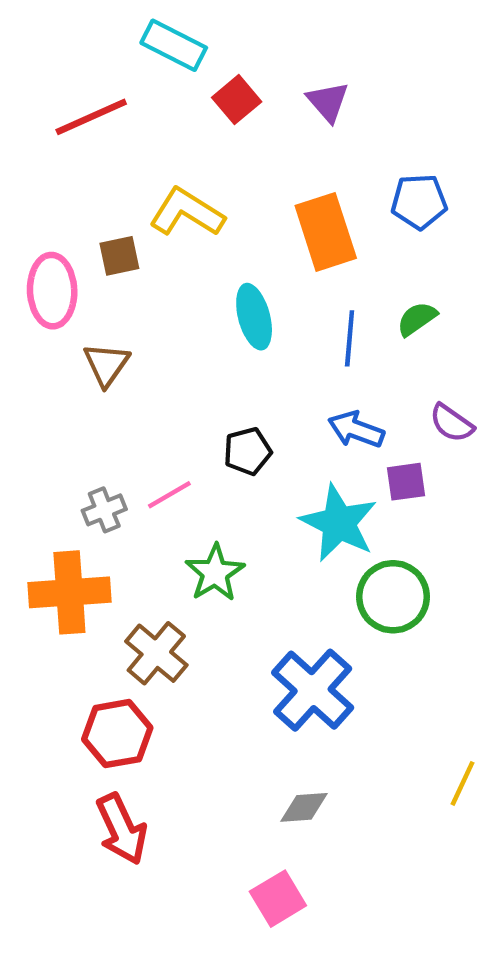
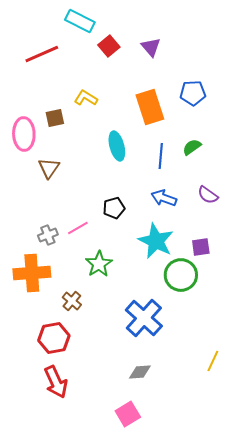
yellow L-shape: (187, 212) -> (86, 98), size x0.7
purple square: (406, 482) -> (201, 247), moved
brown cross: (156, 653) -> (72, 301), size x0.7

